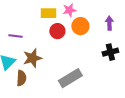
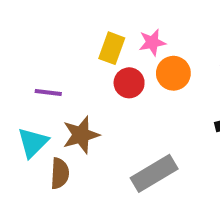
yellow rectangle: (48, 13) -> (112, 48), turned -70

